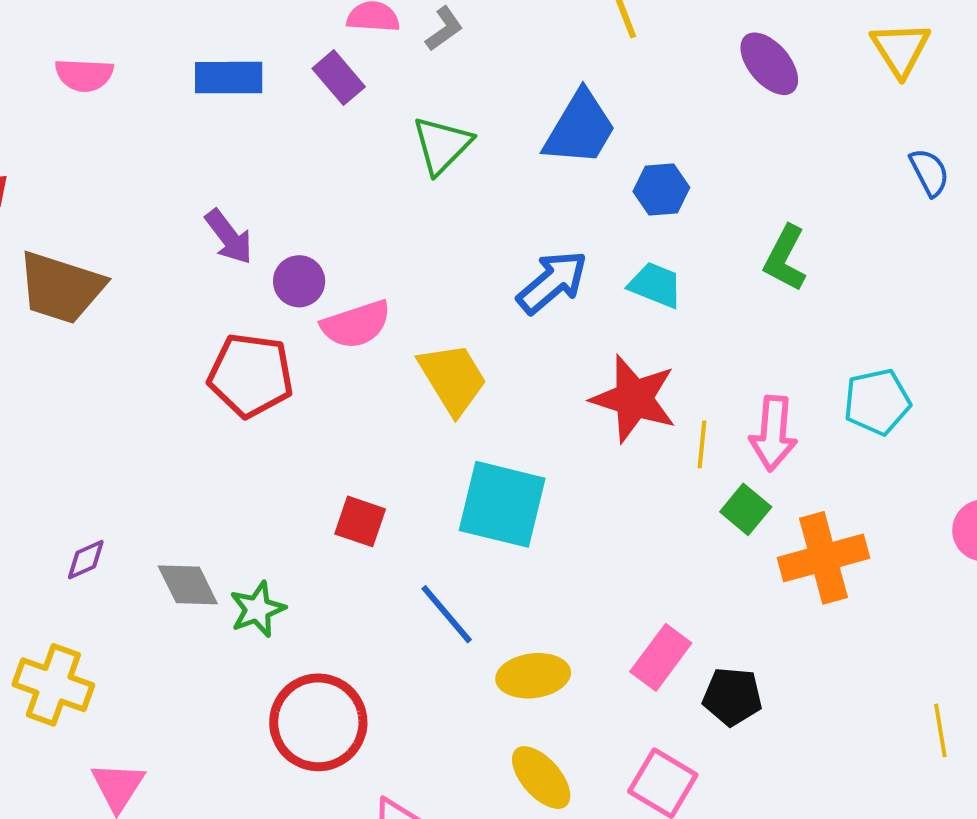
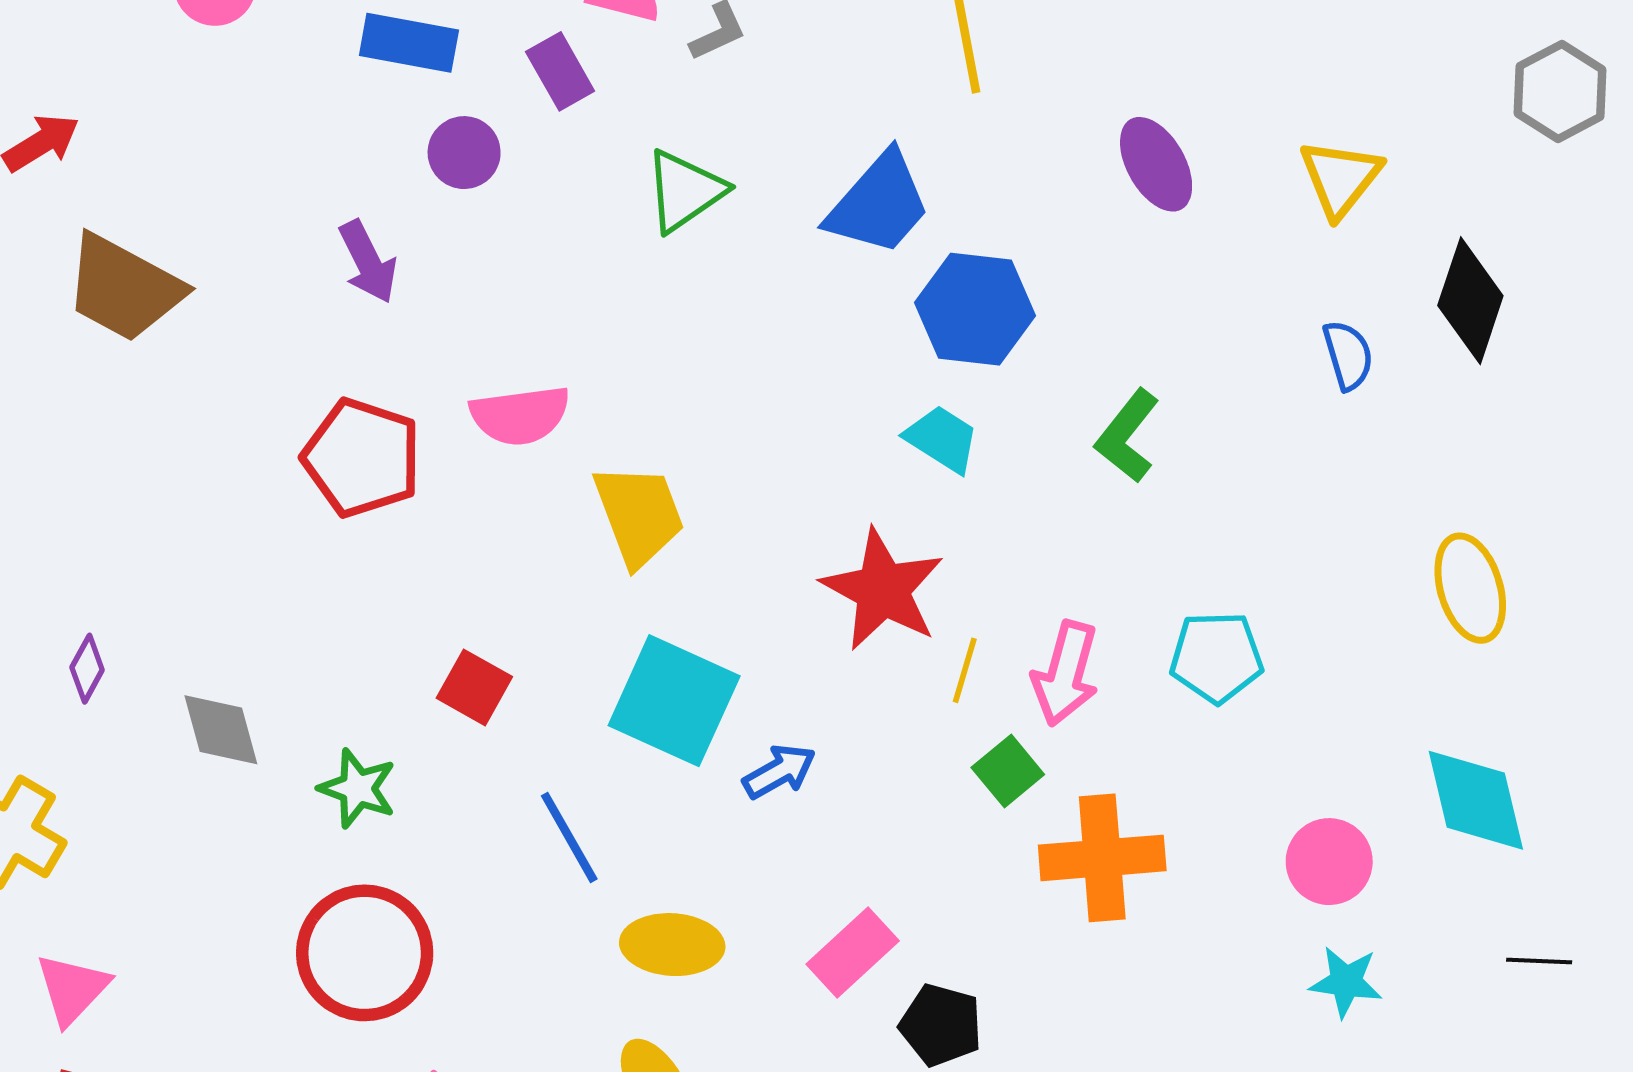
blue hexagon: (661, 190) -> (975, 309), size x1.5
purple circle: (299, 281) -> (464, 153), moved
blue arrow: (552, 282) -> (779, 771), moved, size x0.7
purple diamond: (86, 560) -> (87, 669), turned -48
green star: (257, 609) -> (358, 788), moved, turned 30

